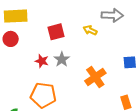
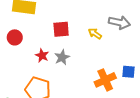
red circle: (11, 39) -> (15, 37), moved
orange cross: (95, 77) -> (105, 80), moved

